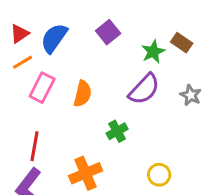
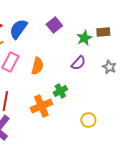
brown rectangle: (182, 43) -> (103, 32), turned -40
purple semicircle: (144, 89) -> (78, 63), size x0.7
orange cross: (86, 173) -> (41, 106), moved

